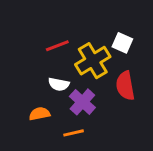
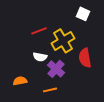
white square: (122, 43) -> (83, 14), moved
orange semicircle: (40, 114) -> (20, 81), moved

